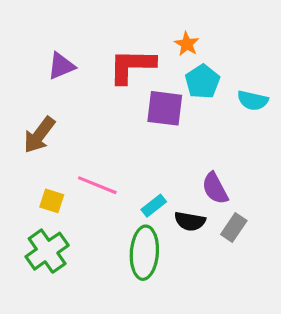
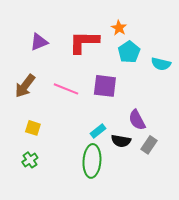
purple square: (165, 108) -> (105, 86), moved
pink line: (97, 185) -> (66, 89), moved
green cross: (47, 251) -> (30, 160), size x0.6

